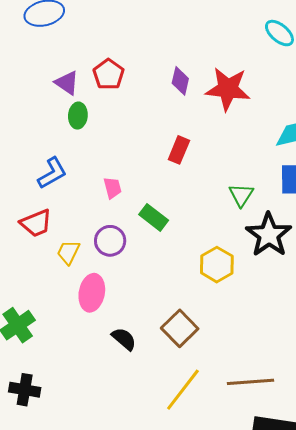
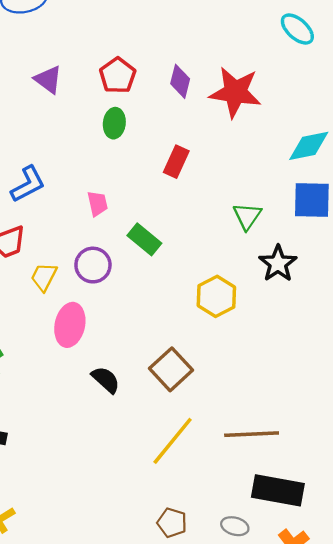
red pentagon: (109, 74) -> (118, 75), moved
green ellipse: (78, 116) -> (114, 123), moved
black star: (269, 235) -> (278, 263), size x0.7

